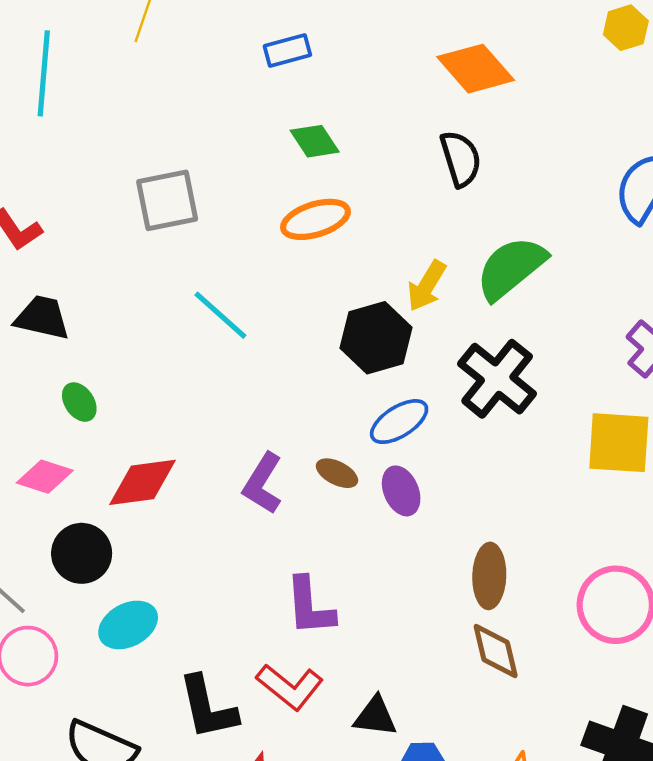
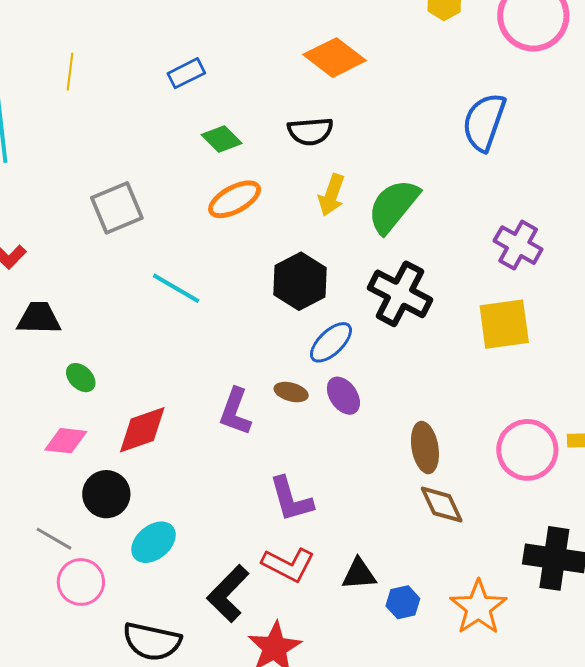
black semicircle: (461, 159) -> (310, 131), moved, turned 114
yellow arrow: (427, 286) -> (331, 195), moved
black L-shape: (208, 708) -> (228, 594), turned 68

